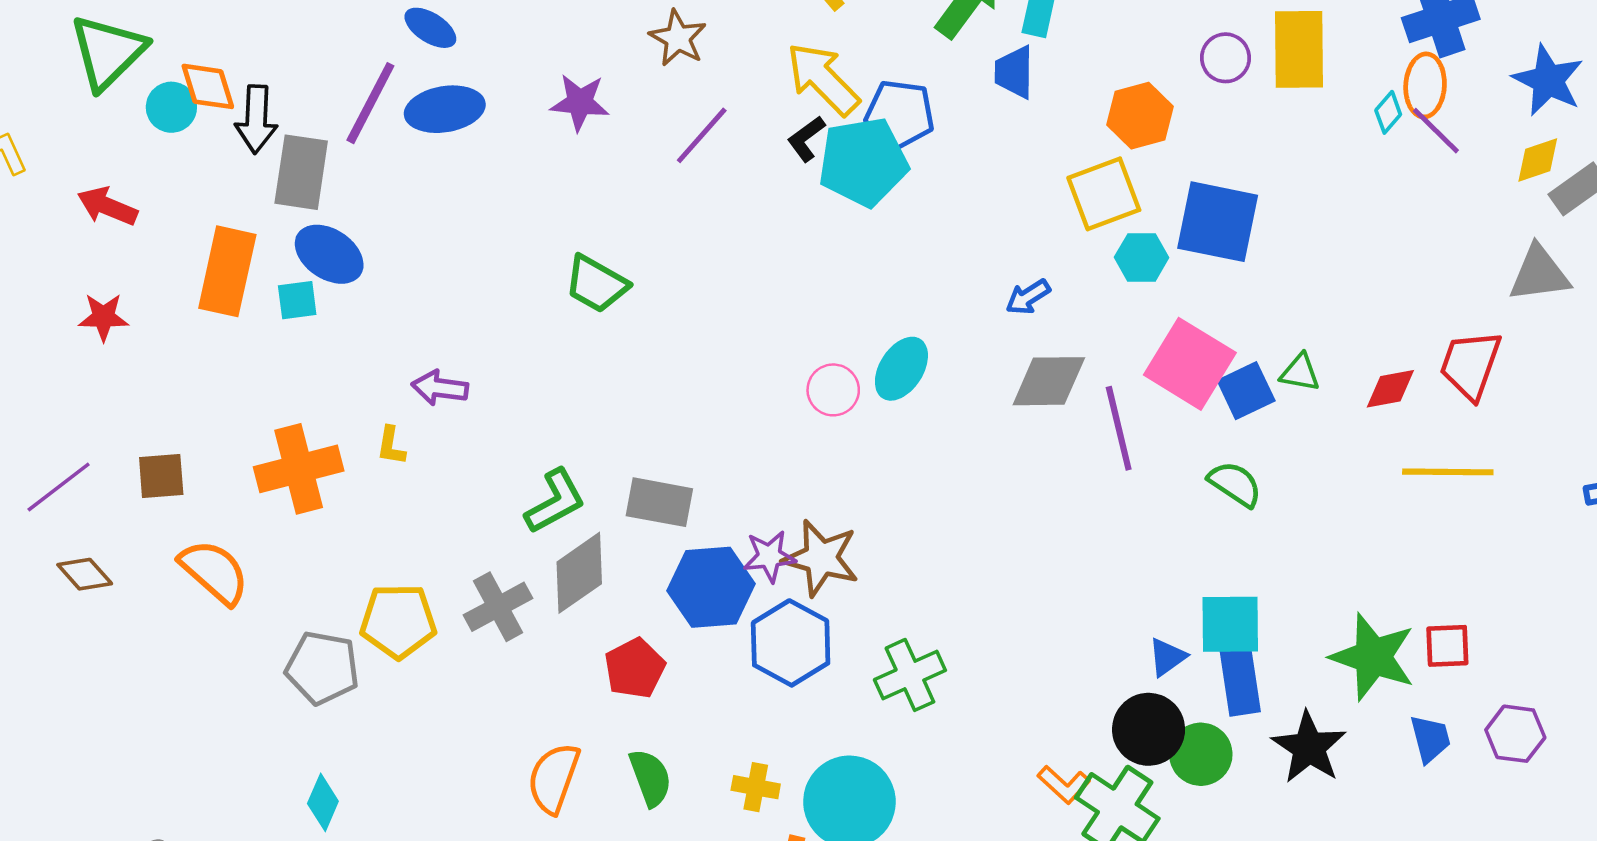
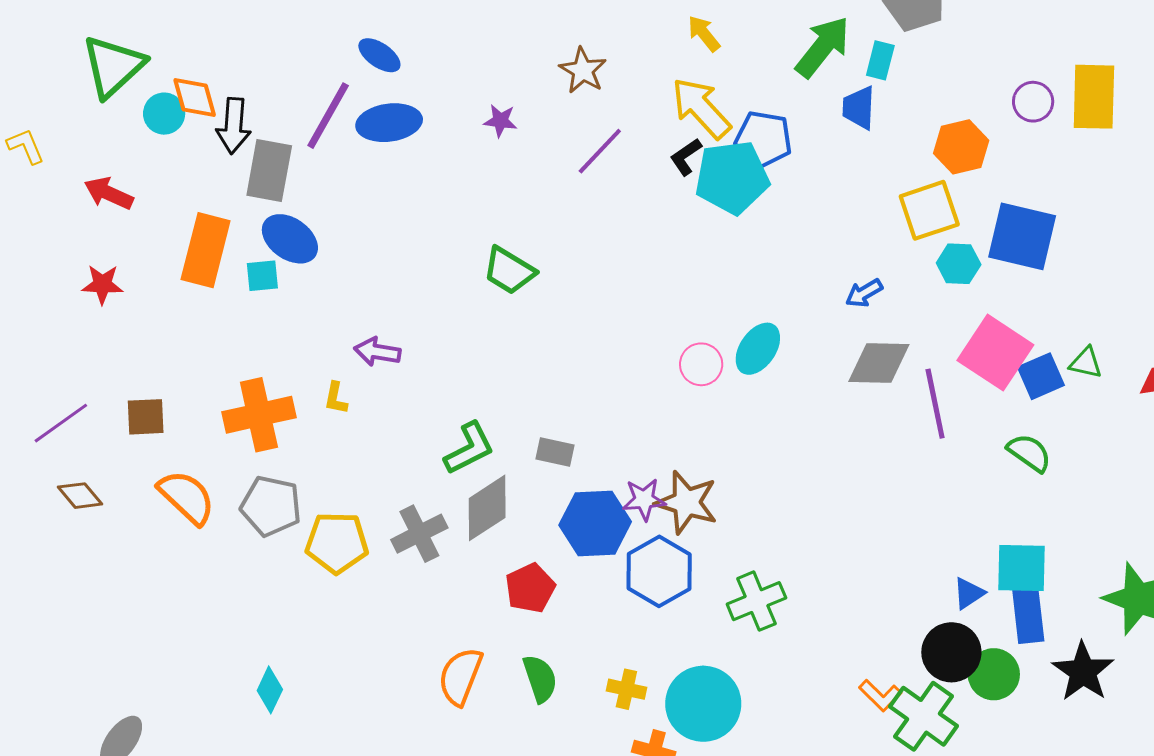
purple star: (580, 102) -> (500, 121), size x0.7
gray rectangle: (659, 502) -> (555, 452), size x0.7
gray pentagon: (322, 668) -> (271, 506), moved

